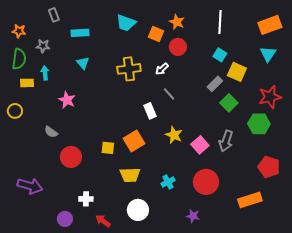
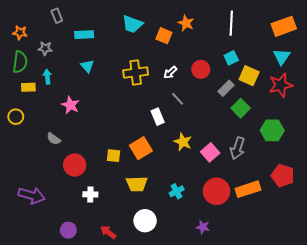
red circle: (178, 47) -> (201, 69), moved
cyan square: (220, 55) -> (231, 58), turned 32
red star: (270, 97) -> (281, 85), moved
white cross: (86, 199) -> (90, 194), moved
orange rectangle: (250, 200) -> (248, 189), moved

